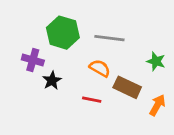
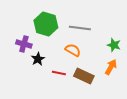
brown rectangle: (127, 87) -> (84, 76), moved
red line: (92, 100) -> (59, 73), moved
orange arrow: (157, 105) -> (111, 67), moved

